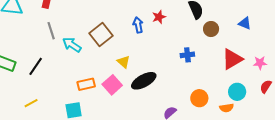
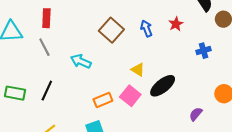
red star: (159, 17) -> (176, 24), moved
gray line: (51, 31) -> (44, 47), moved
brown square: (101, 34) -> (111, 30), moved

